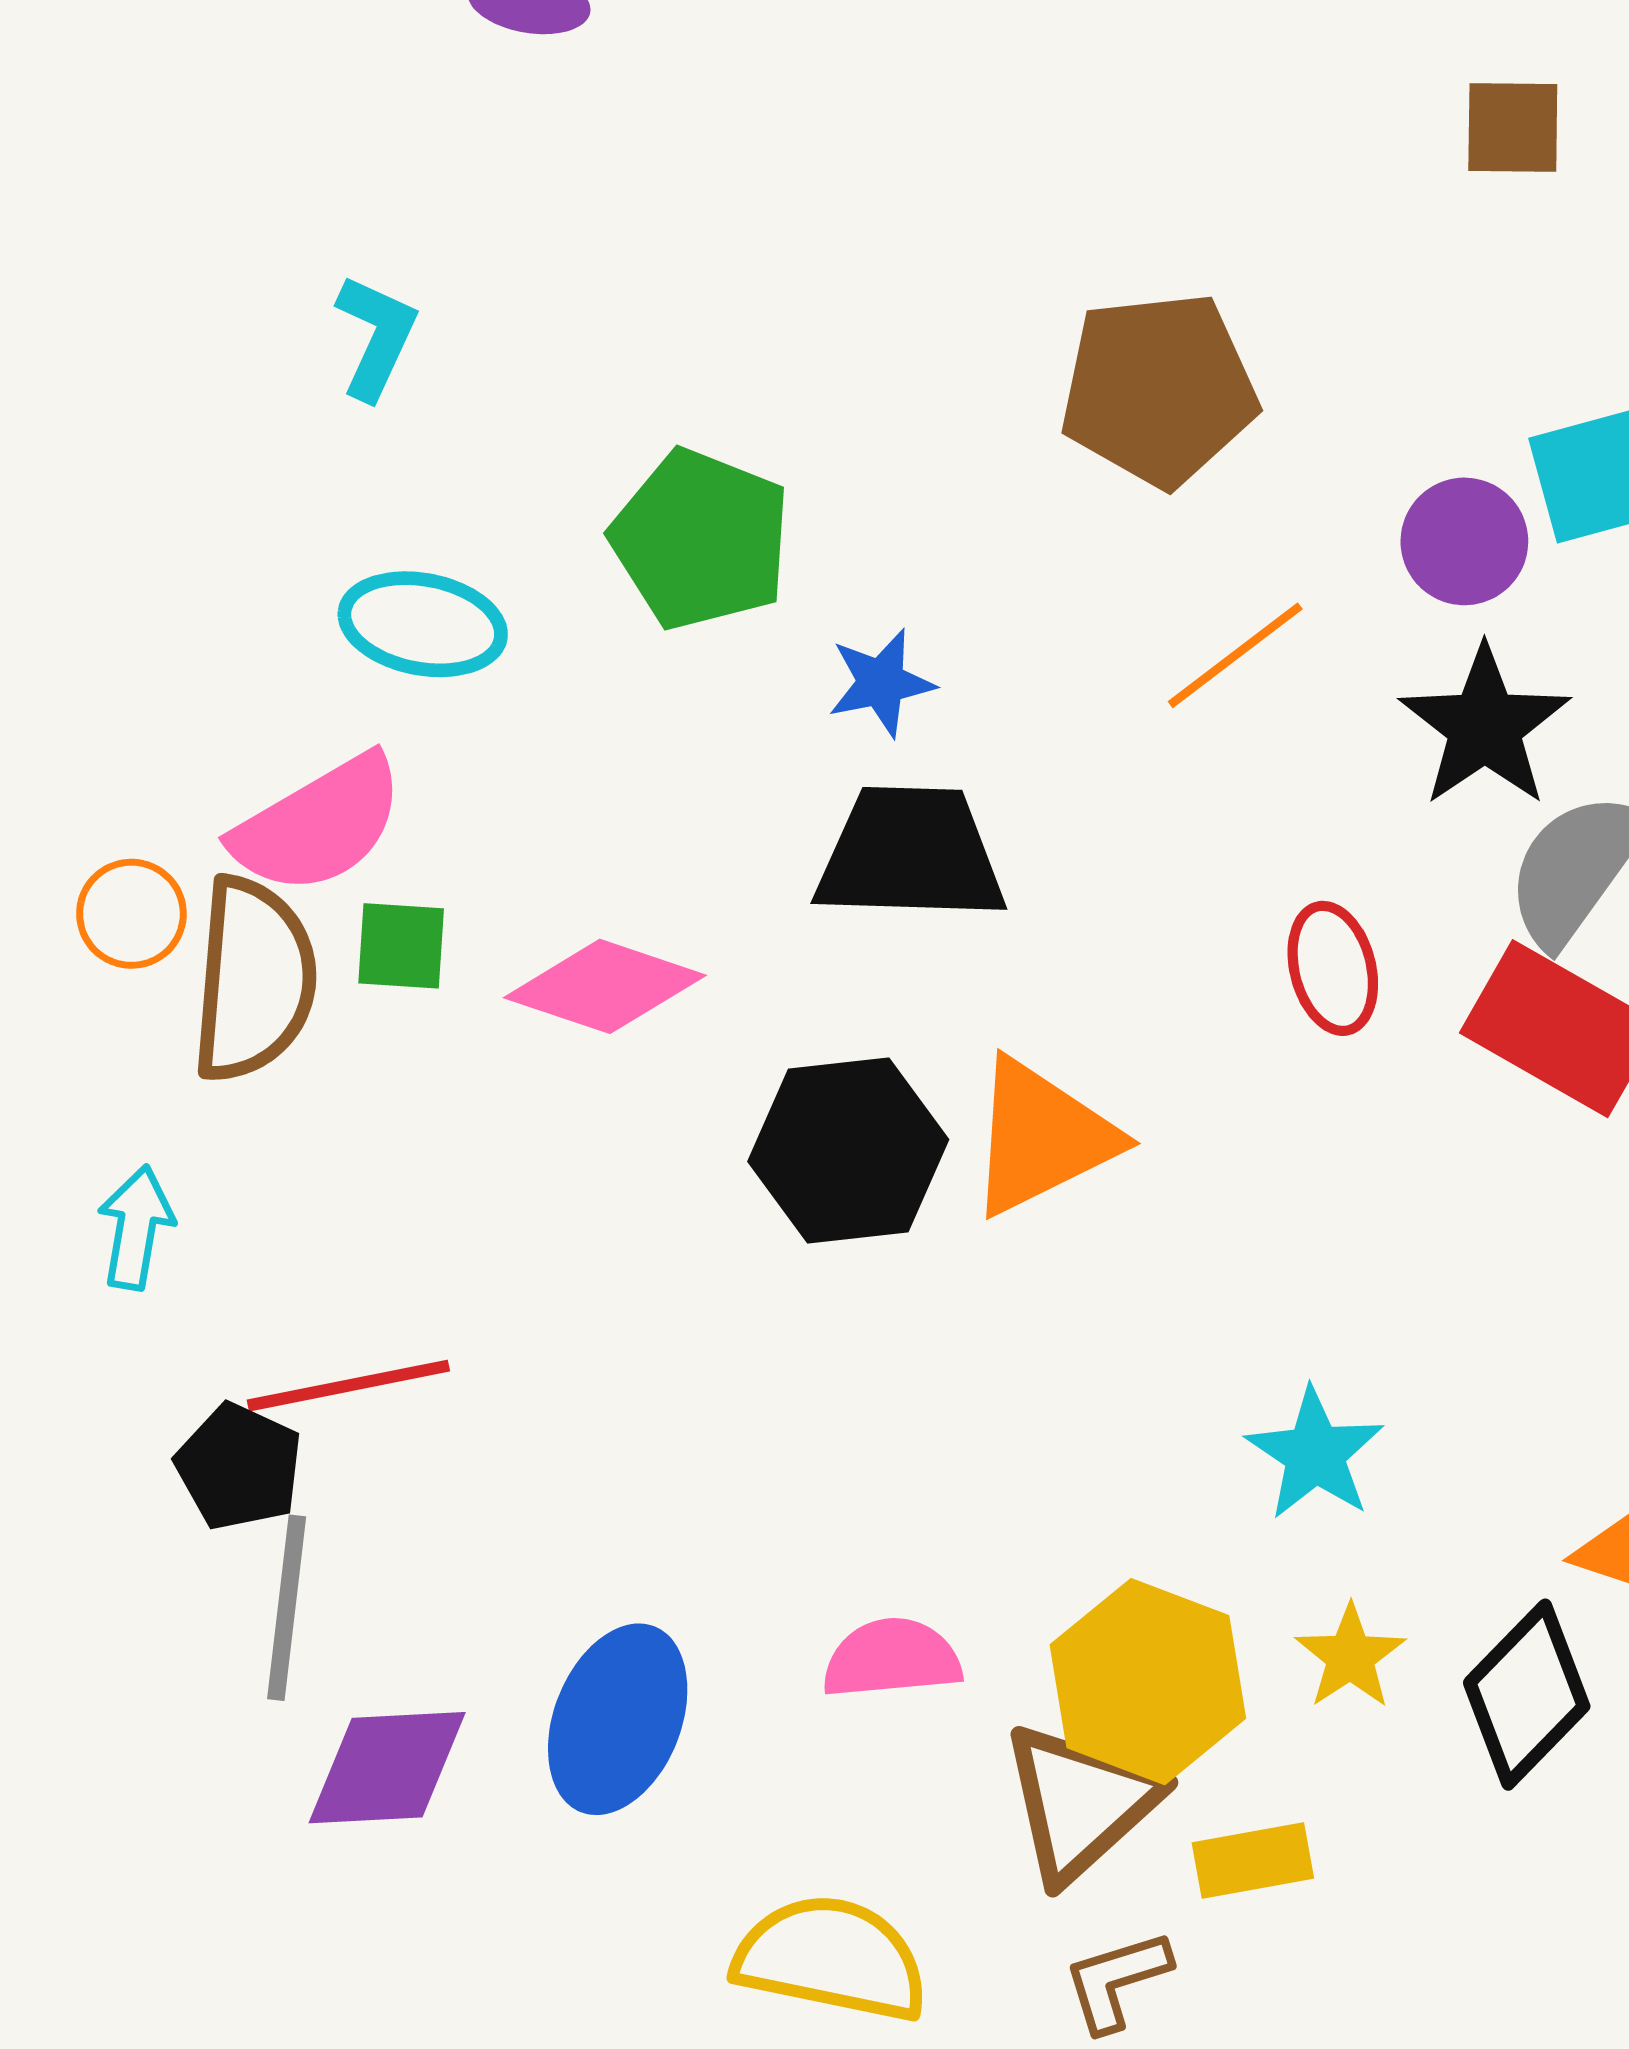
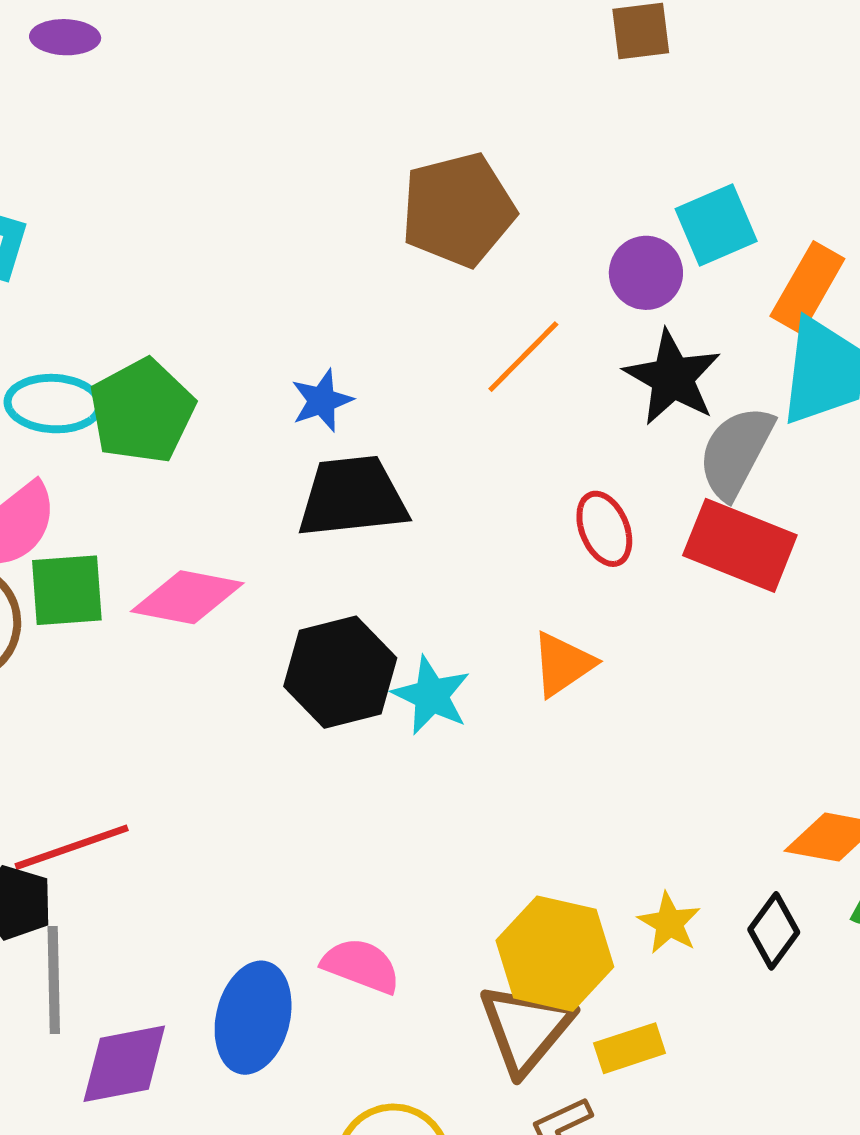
green pentagon: (701, 539) -> (142, 411), moved, turned 30
green square: (401, 946) -> (67, 590), size x1.4
orange triangle: (1042, 1137) -> (563, 664), moved, size x0.7
cyan star: (1315, 1454) -> (431, 695), moved
pink semicircle: (892, 1658) -> (361, 966), moved, turned 34
black diamond: (1527, 1695) -> (774, 931), size x0.7

